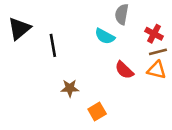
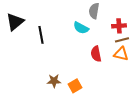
red cross: (154, 34) -> (119, 26), turned -32
red semicircle: (124, 70) -> (96, 54), turned 35
brown star: (70, 88) -> (54, 81), moved

